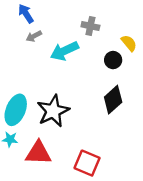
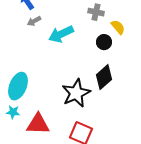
gray cross: (90, 26) -> (96, 12), moved
black star: (53, 111) -> (76, 93), moved

